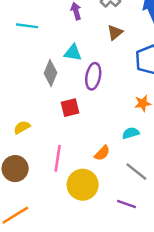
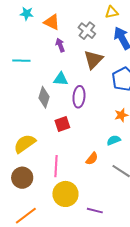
brown triangle: (115, 32) -> (93, 60), size x1.5
yellow semicircle: (22, 127) -> (25, 144), size x1.6
yellow circle: (83, 185) -> (65, 194), moved
purple line: (127, 204) -> (95, 211), moved

